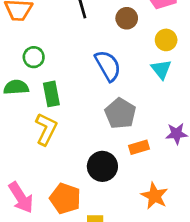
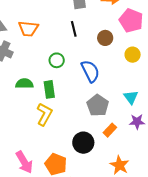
green circle: (34, 57) -> (57, 60), moved
cyan triangle: (161, 69) -> (131, 97), moved
orange rectangle: (139, 147) -> (110, 130), turned -32

